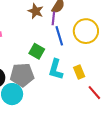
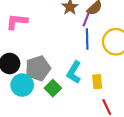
green square: (37, 51) -> (53, 88), moved
gray pentagon: (22, 75) -> (38, 68), turned -30

